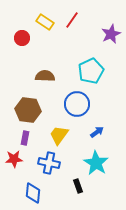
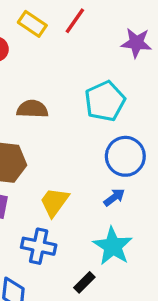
purple star: (111, 34) -> (136, 43), turned 30
blue circle: (77, 104) -> (125, 156), moved
black rectangle: (78, 186) -> (84, 282), turned 64

